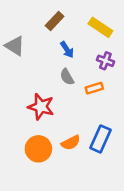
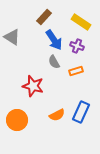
blue arrow: (67, 50) -> (54, 40), size x1.5
purple cross: (105, 61) -> (77, 46), moved
orange circle: (38, 149) -> (17, 120), moved

